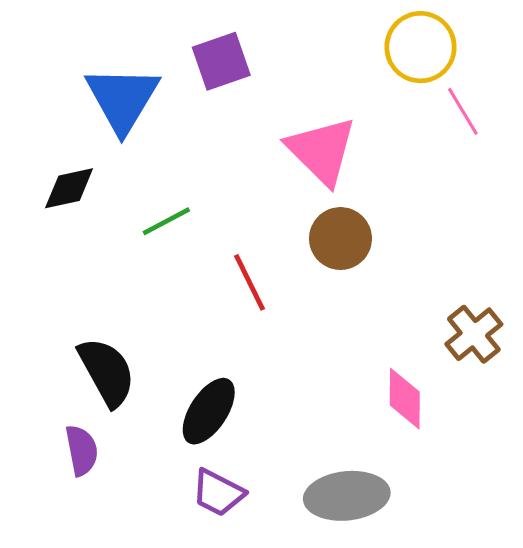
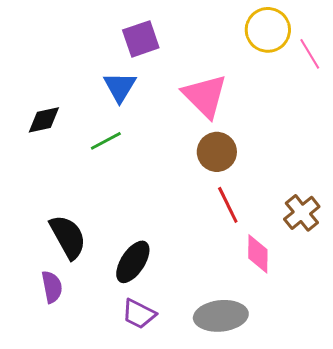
blue triangle: (122, 99) -> (120, 87), moved, size x0.7
pink line: (463, 111) -> (310, 54), moved
red line: (249, 282) -> (228, 205), moved

